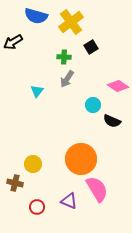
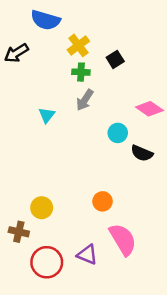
yellow cross: (71, 22) -> (78, 45), moved, size x0.7
orange circle: (81, 159) -> (103, 201), size x0.5
red circle: (37, 207) -> (47, 262), size x1.6

